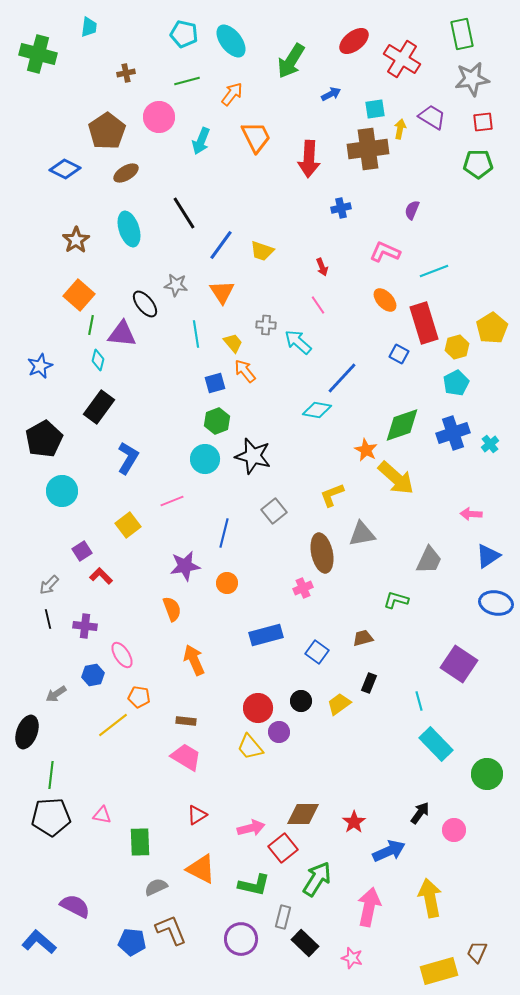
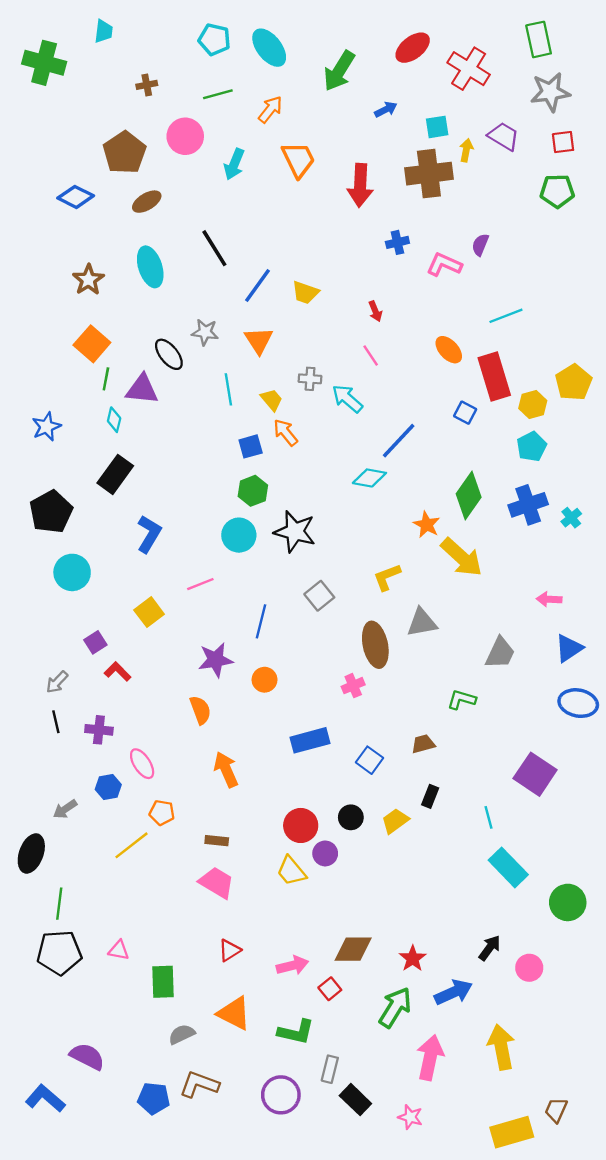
pink L-shape: (385, 252) -> (444, 265), moved
green diamond: (402, 425) -> (469, 495), turned -36
red square: (283, 848) -> (330, 989), size x0.7
green arrow: (317, 879) -> (395, 1007), moved
brown L-shape: (171, 930) -> (199, 1084), turned -48

